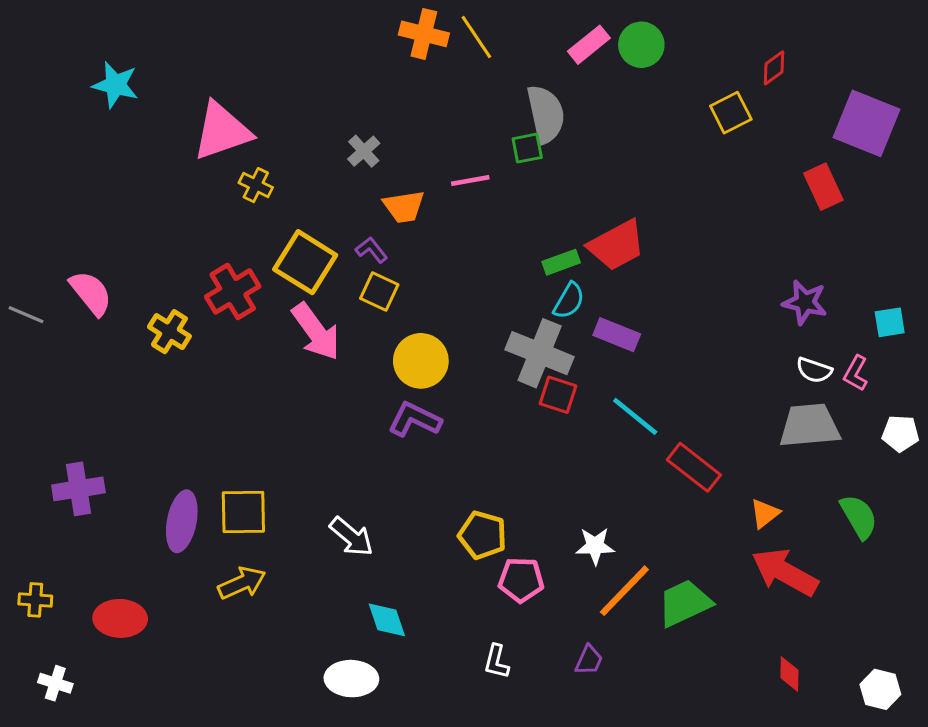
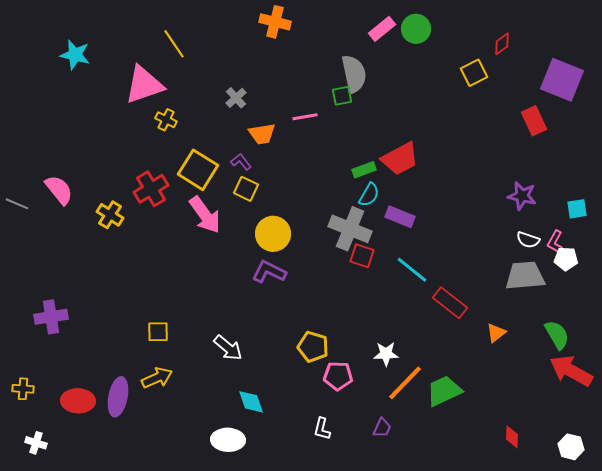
yellow line: (476, 37) -> (174, 44), moved
white pentagon: (900, 433) -> (566, 259), moved
yellow square: (243, 512) -> (158, 332), size x0.7
purple ellipse: (182, 521) -> (118, 397), moved
red arrow: (785, 572) -> (571, 371), moved

